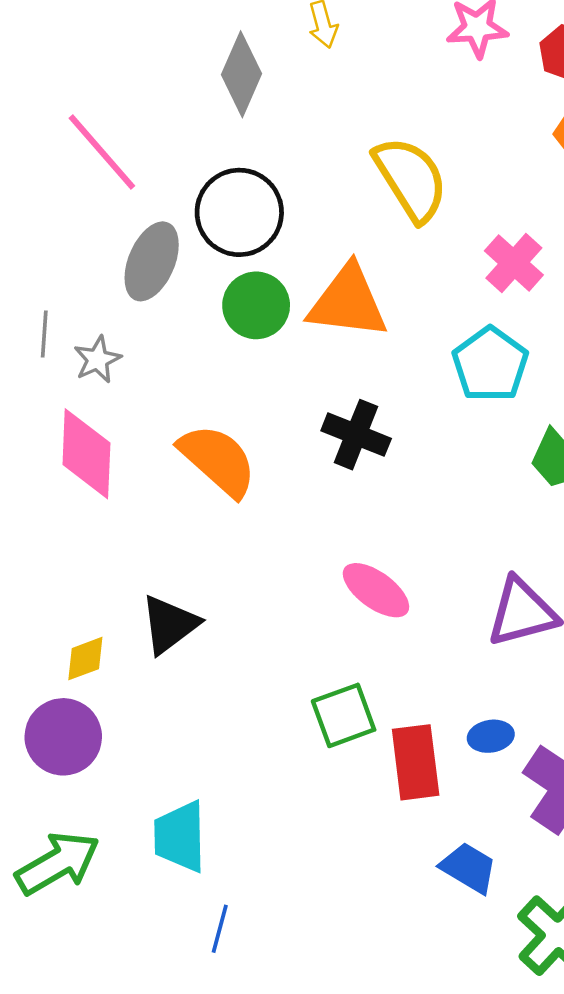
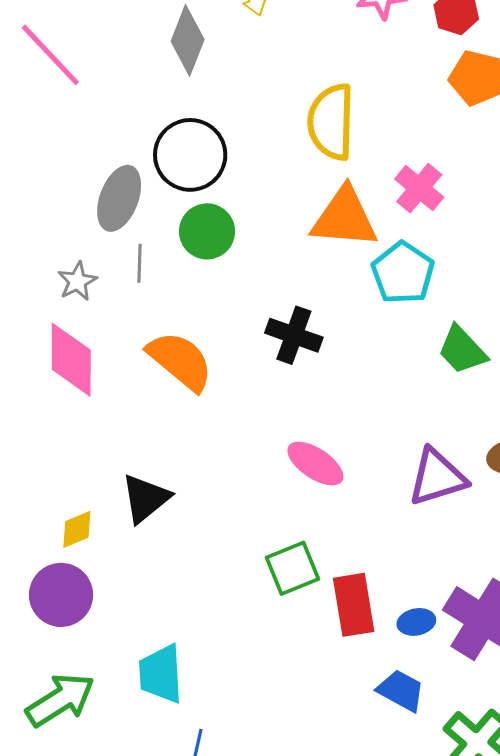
pink line: (102, 152) -> (50, 55), moved
yellow semicircle: (411, 179) -> (331, 122), turned -144
orange triangle: (348, 302) -> (344, 218), moved
gray line: (44, 334) -> (140, 263), moved
blue ellipse: (491, 736) -> (416, 622), moved

